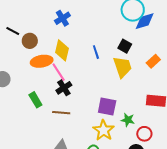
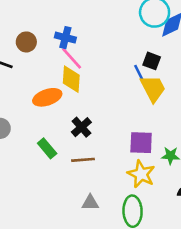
blue cross: (62, 18) -> (65, 38), turned -35
brown circle: (30, 41) -> (26, 42), moved
blue line: (96, 52) -> (139, 73), moved
pink line: (59, 72) -> (72, 58), moved

